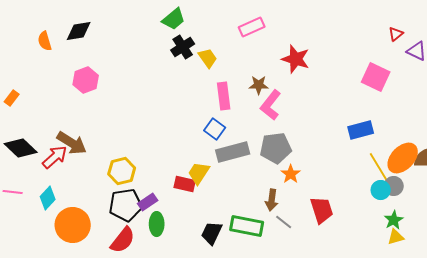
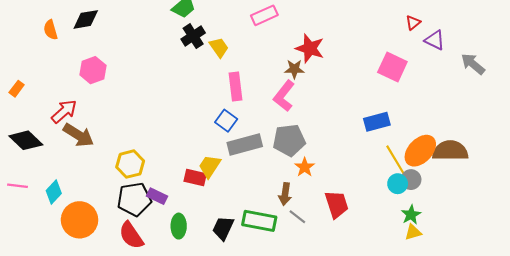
brown star: (259, 85) -> (294, 69), moved
red arrow: (55, 157) -> (64, 111), moved
purple rectangle: (148, 202) -> (157, 196), turned 60
green ellipse: (157, 224) -> (179, 226), moved
red semicircle: (123, 240) -> (131, 235), turned 108

